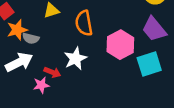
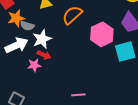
orange semicircle: (84, 23) -> (72, 15), turned 55
white star: (75, 59) -> (42, 39), moved

